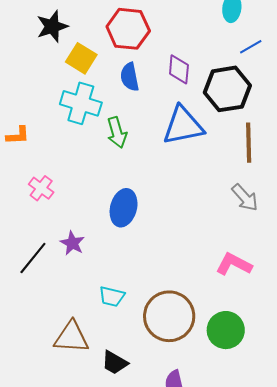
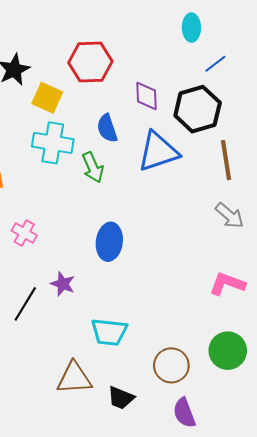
blue semicircle: (130, 77) -> (107, 128), moved
cyan trapezoid: (112, 296) -> (109, 332), size x1.4
brown circle: (169, 316) -> (171, 365), moved, size x0.7

